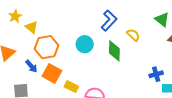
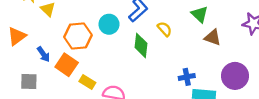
cyan circle: (85, 44) -> (109, 24), moved
orange hexagon: (46, 47) -> (78, 36), moved

